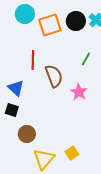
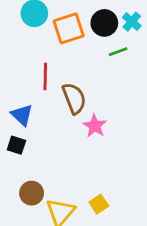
green line: (86, 59) -> (118, 52), moved, turned 40
pink star: (79, 92) -> (95, 126), moved
brown circle: (27, 134) -> (32, 193), moved

